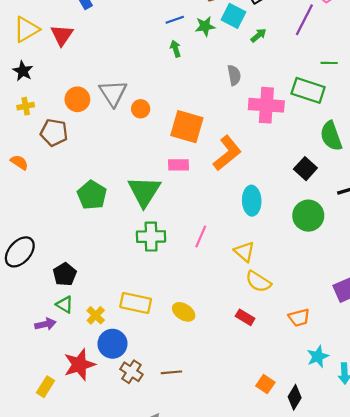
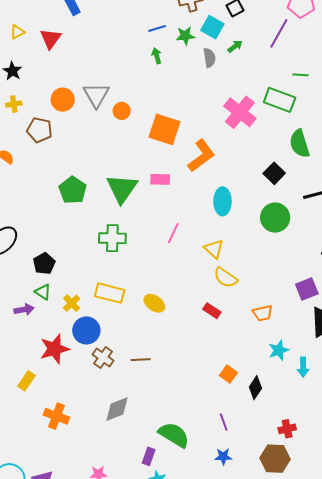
yellow triangle: (26, 29) -> (17, 32), size x0.6
gray semicircle: (234, 75) -> (209, 58), moved
pink cross: (266, 105) -> (240, 112), turned 32
pink rectangle: (178, 165) -> (160, 179), moved
green cross: (151, 237) -> (112, 238), moved
yellow rectangle: (45, 387) -> (27, 381), moved

